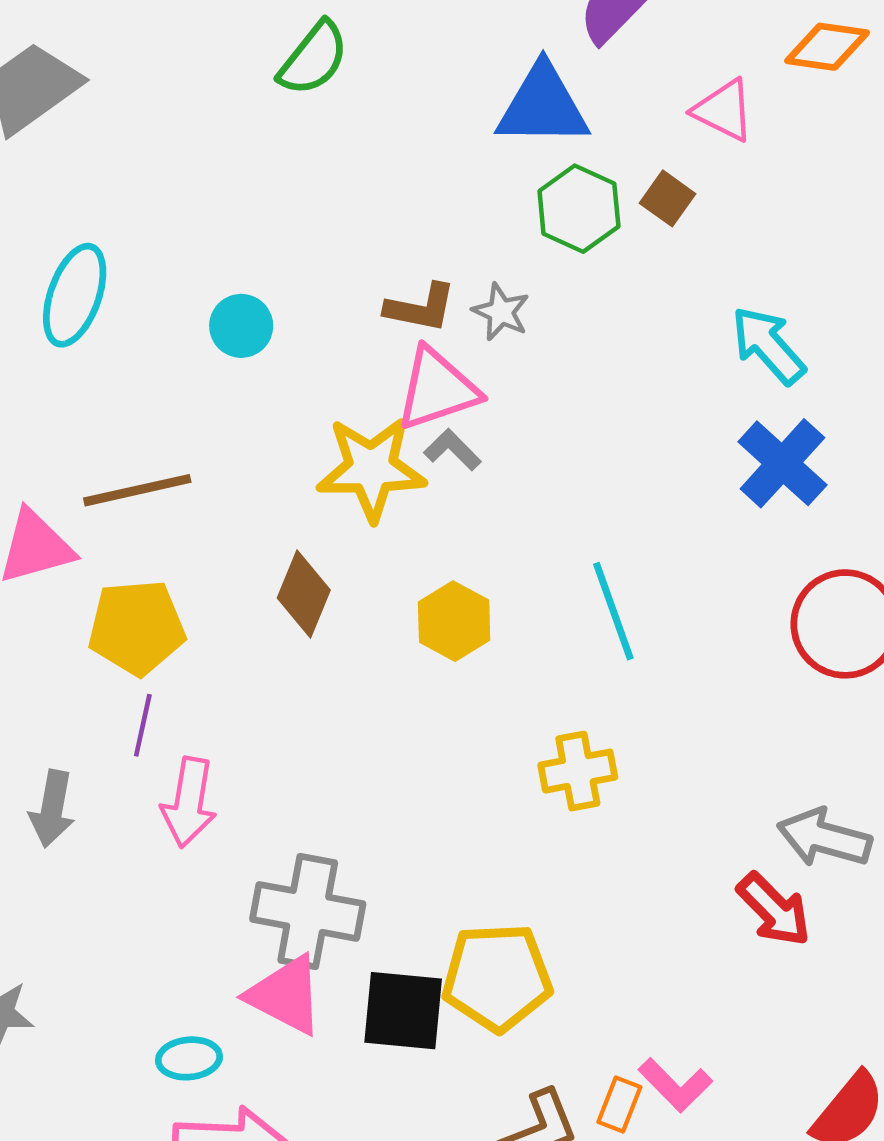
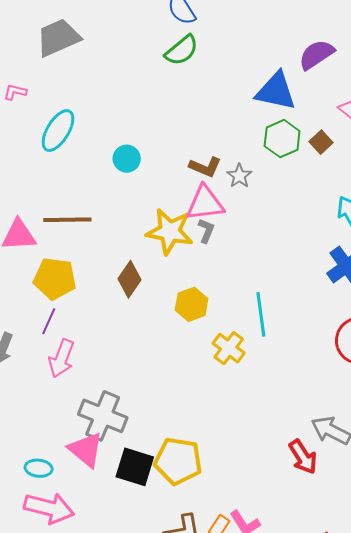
gray L-shape: (452, 450) -> (206, 231), turned 55
yellow cross: (578, 771) -> (229, 348), moved, turned 36

